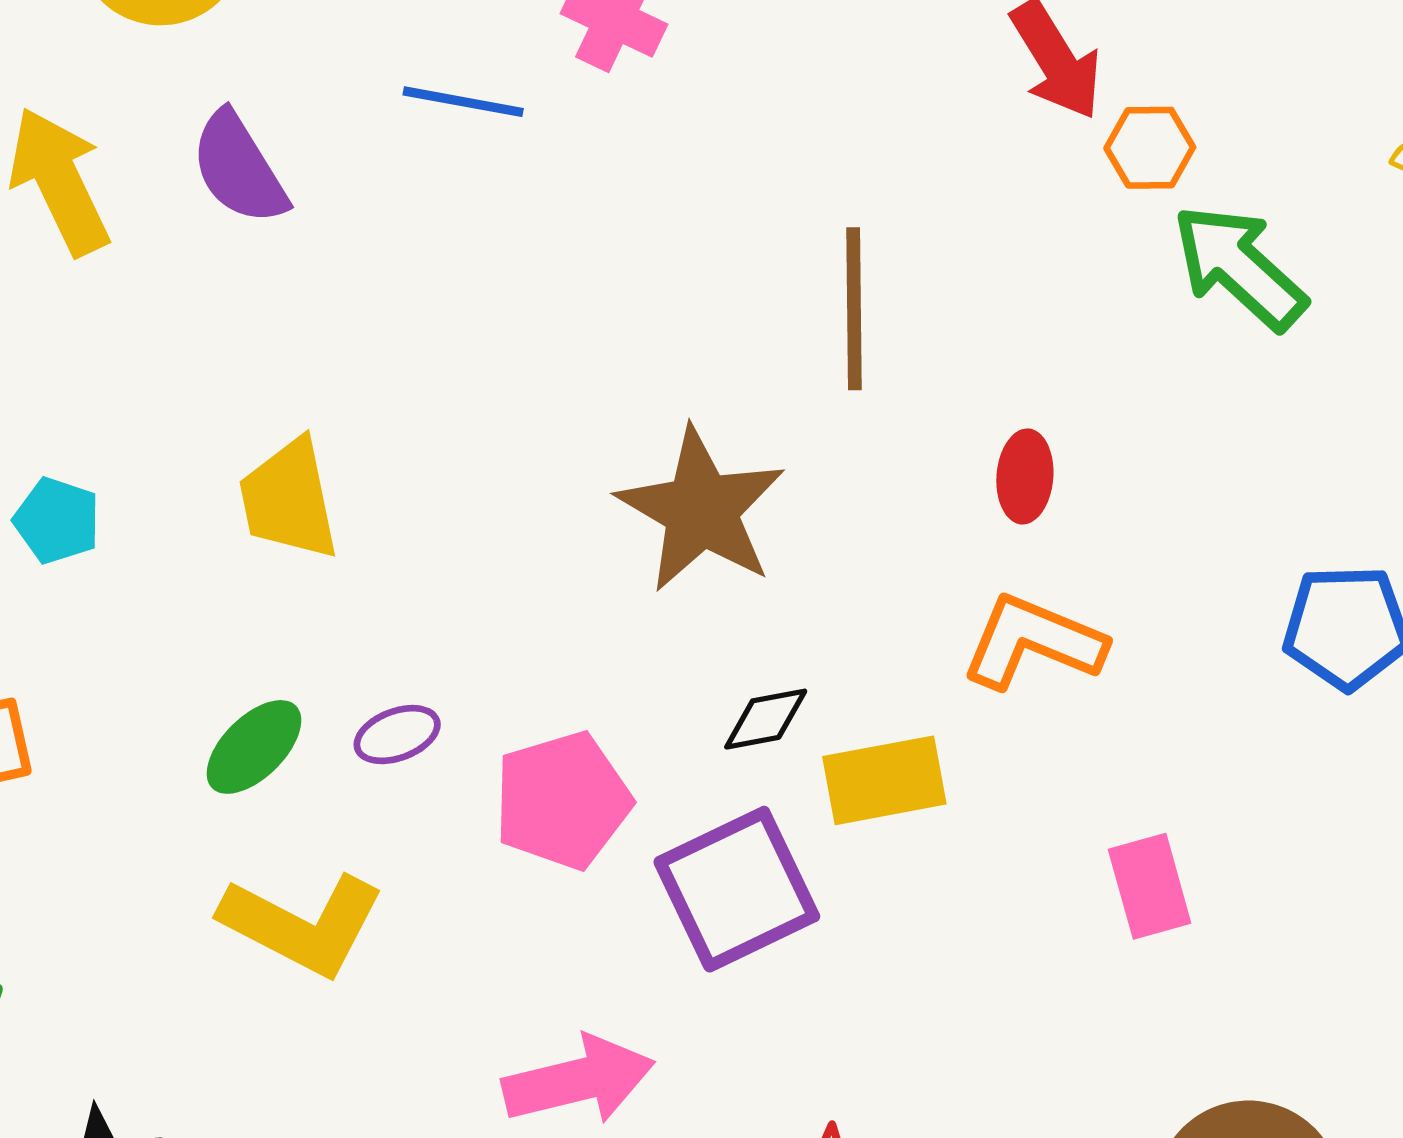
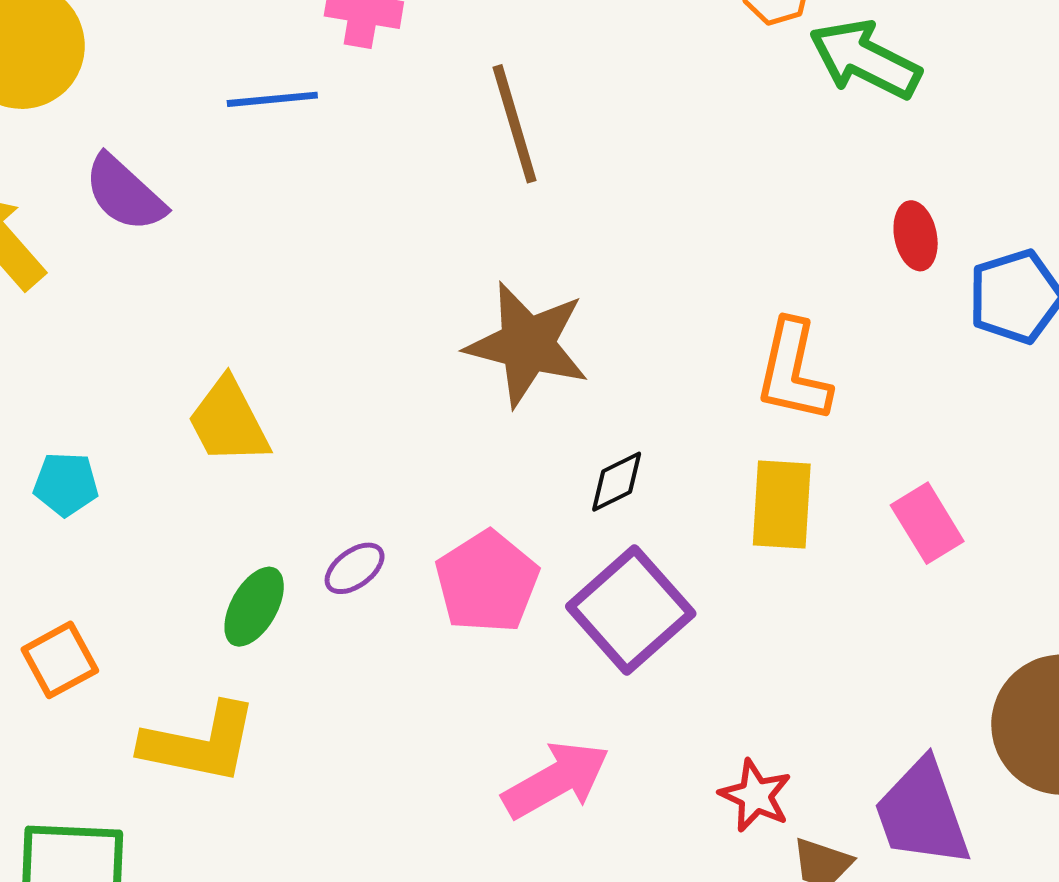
brown line: (854, 309) -> (515, 124), moved
red ellipse: (1025, 476) -> (916, 236), moved
orange L-shape: (1033, 642) -> (793, 371), turned -84
yellow rectangle: (884, 780) -> (782, 505), moved, turned -60
yellow L-shape: (302, 924) -> (200, 743), moved

